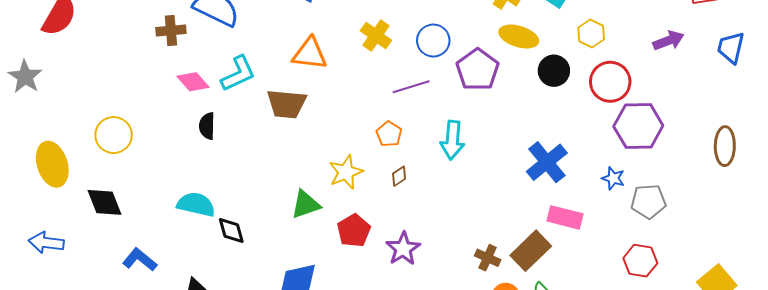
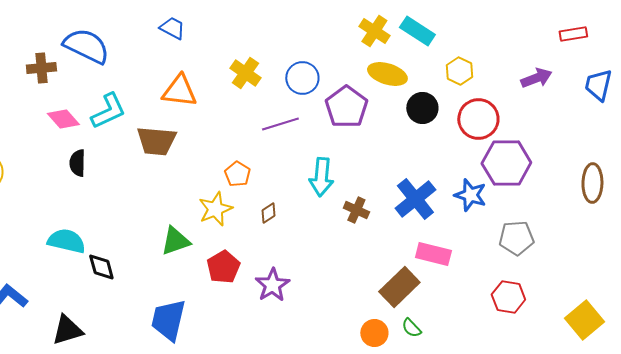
orange pentagon: (389, 134) -> (237, 174), moved
blue star: (613, 178) -> (470, 195), moved, size x1.4
brown cross: (488, 258) -> (356, 210), moved

